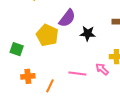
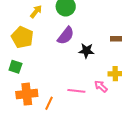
yellow pentagon: (47, 35) -> (22, 37), moved
orange cross: (28, 76) -> (27, 94), size x1.5

